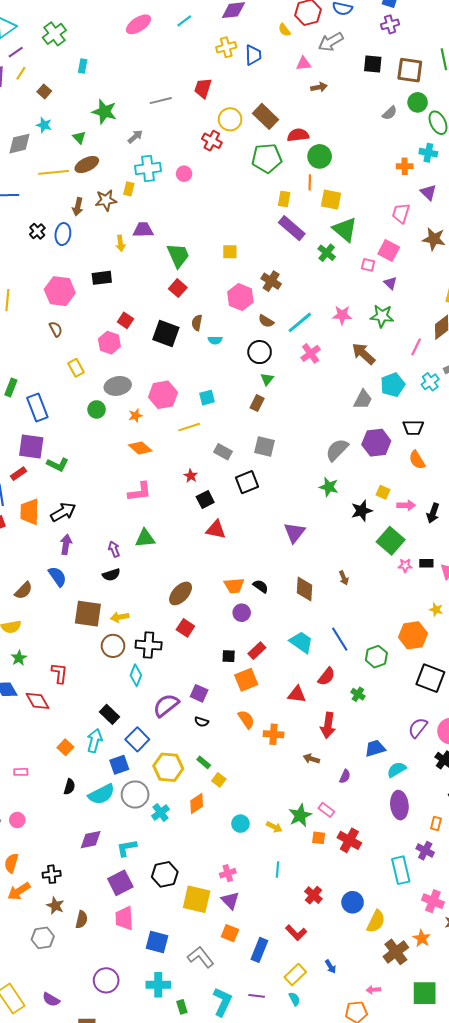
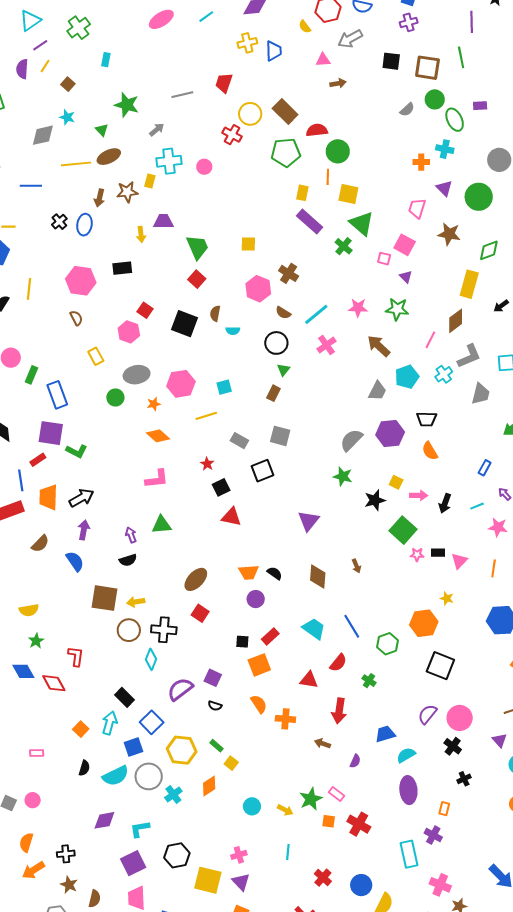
brown semicircle: (24, 591) -> (40, 544), moved

